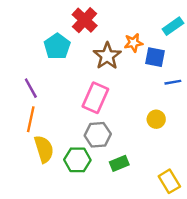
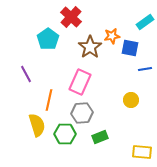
orange line: (31, 119) -> (49, 100), moved
yellow rectangle: (169, 181) -> (142, 152), turned -54

